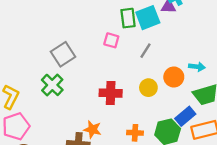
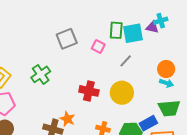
gray square: (63, 54) -> (67, 39), moved
orange circle: (174, 77) -> (166, 69), moved
yellow circle: (148, 88) -> (122, 93), size x1.5

